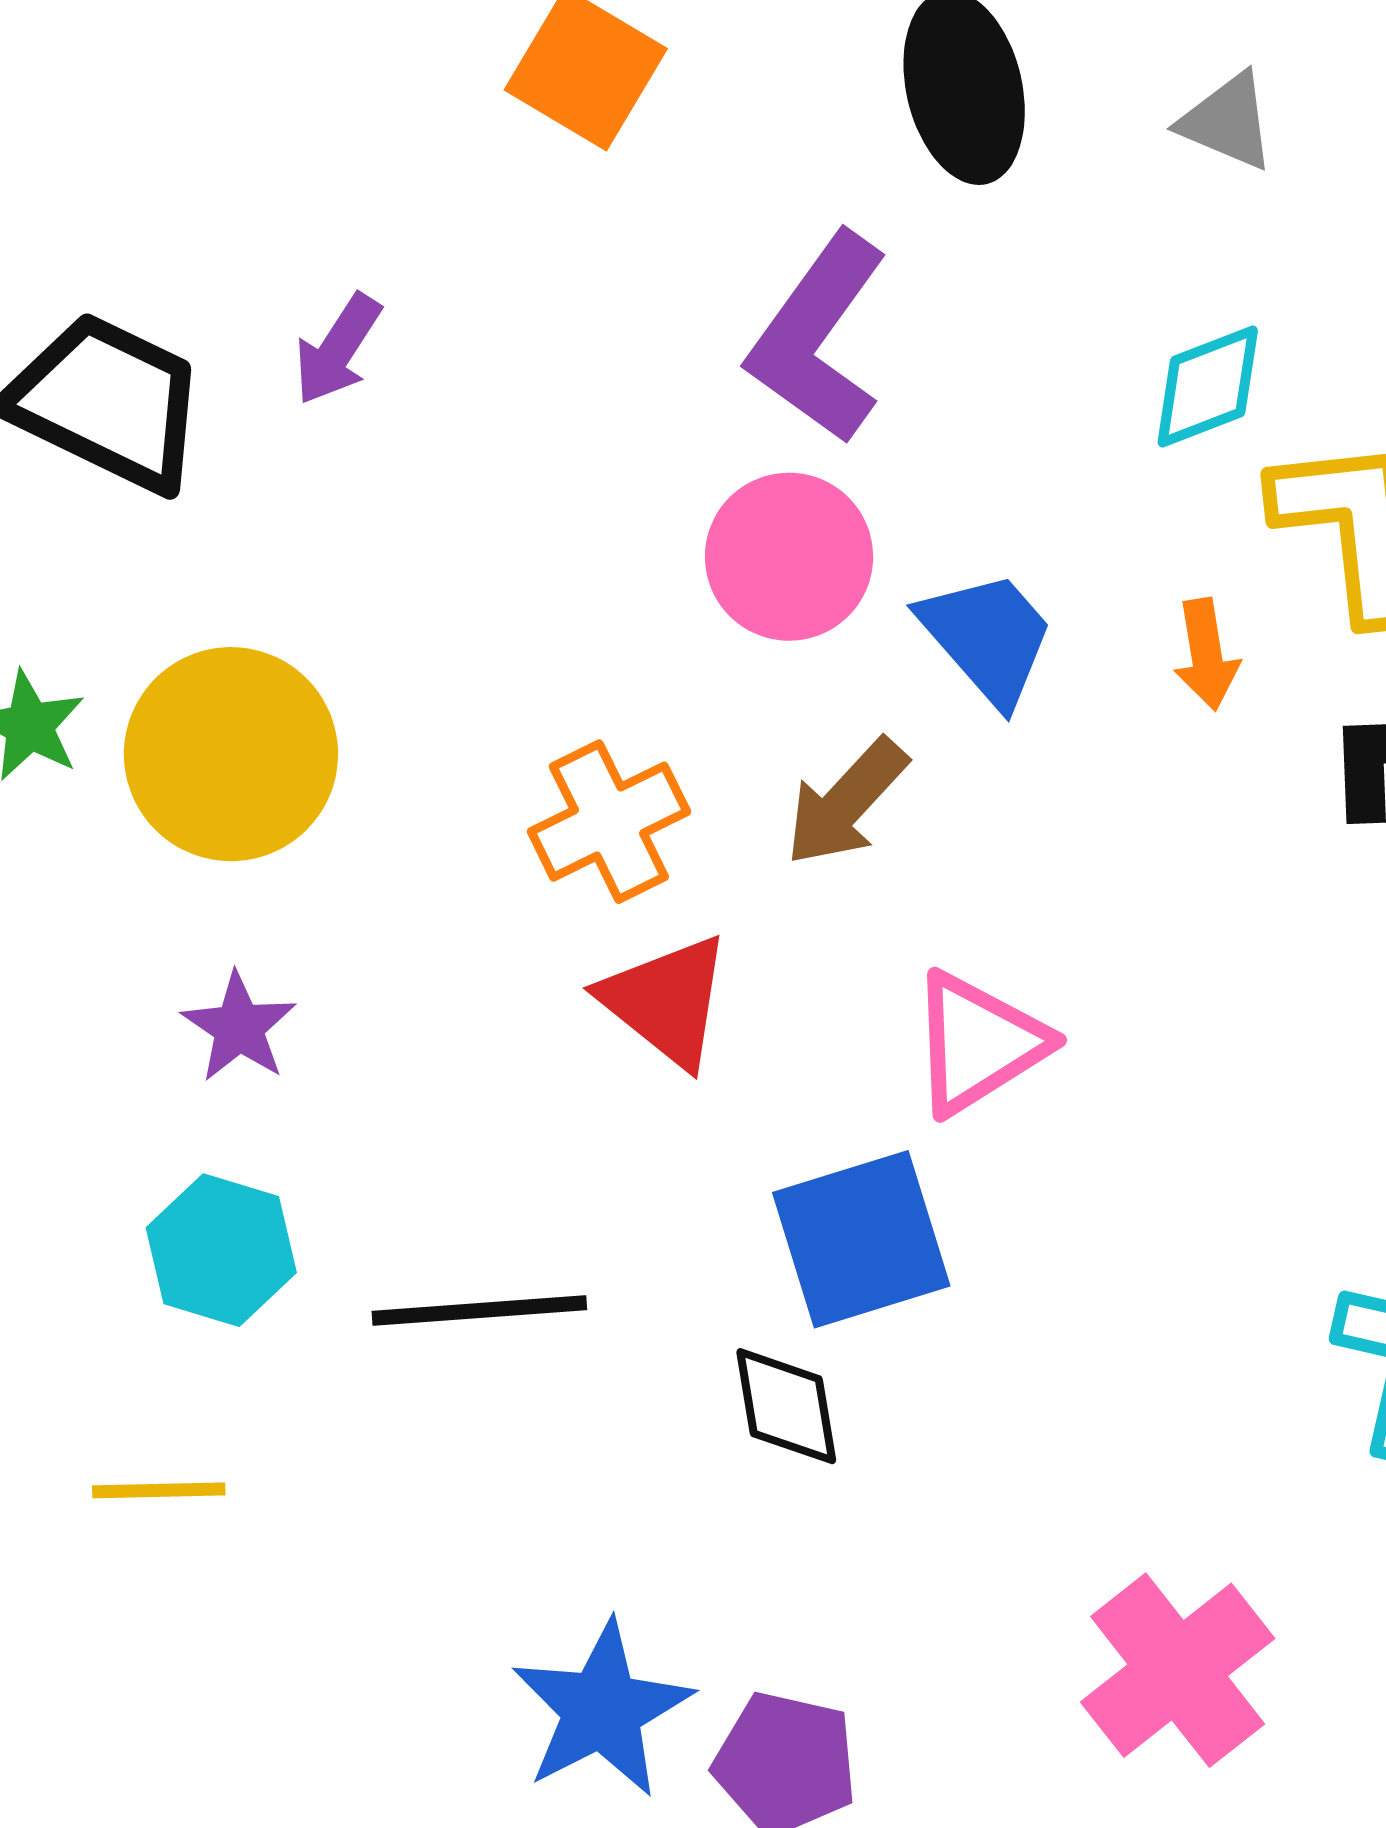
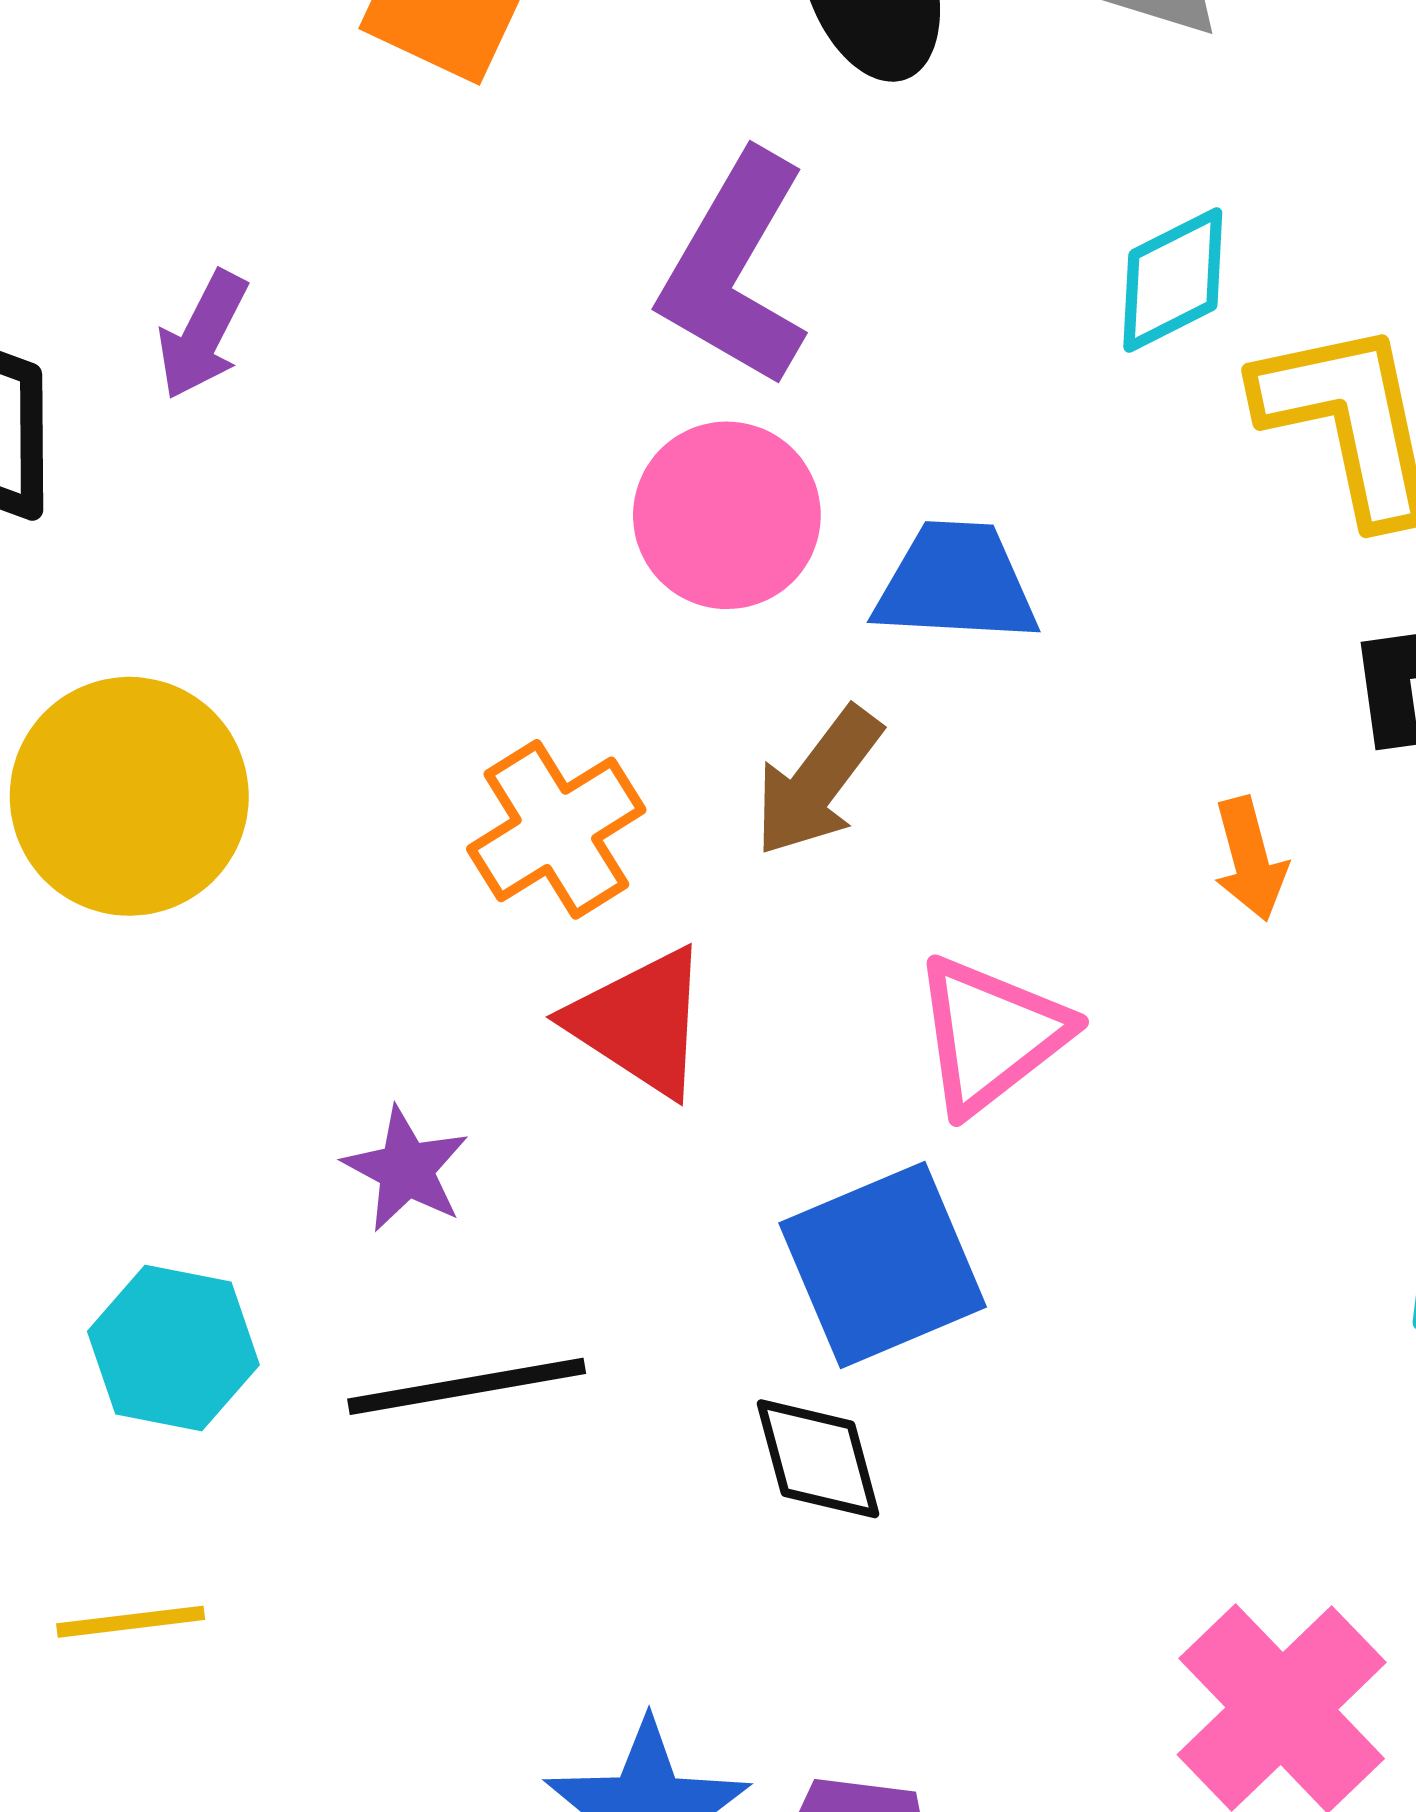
blue trapezoid: (987, 637) -> (956, 583), turned -40
orange arrow: (1206, 654) -> (1250, 859), moved
purple star: (239, 1027) -> (406, 1169), moved

